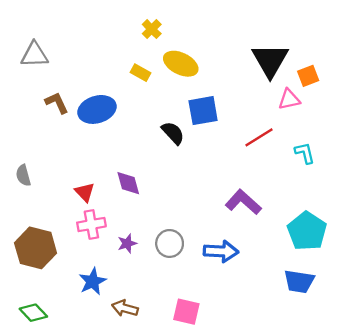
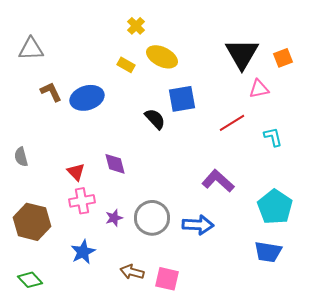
orange square: (308, 76) -> (283, 58), moved
gray circle: (170, 243) -> (152, 218), size x1.4
brown arrow: (125, 308) -> (132, 272), moved

